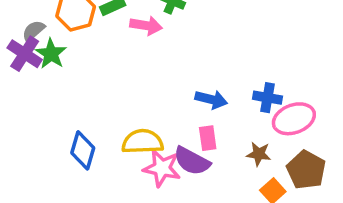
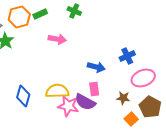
pink arrow: (146, 26) -> (57, 39), moved
blue cross: (267, 98) -> (127, 56), moved, turned -35

